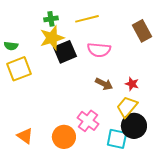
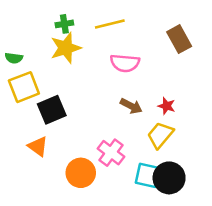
black square: (65, 52) -> (52, 110), moved
black circle: (134, 126) -> (169, 178), moved
orange triangle: (25, 136) -> (38, 146), moved

